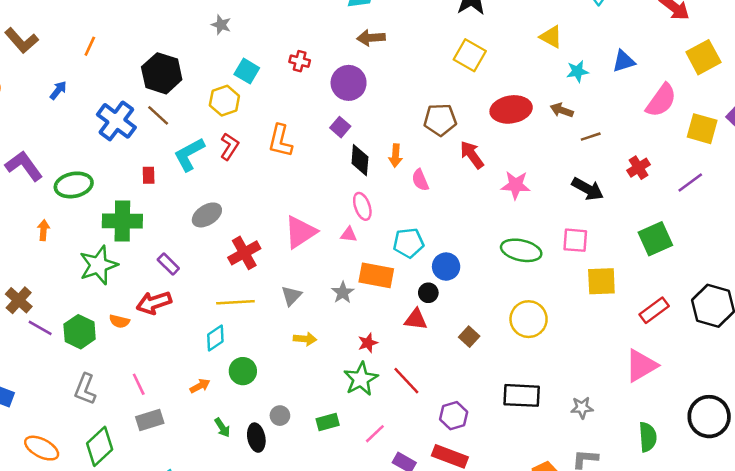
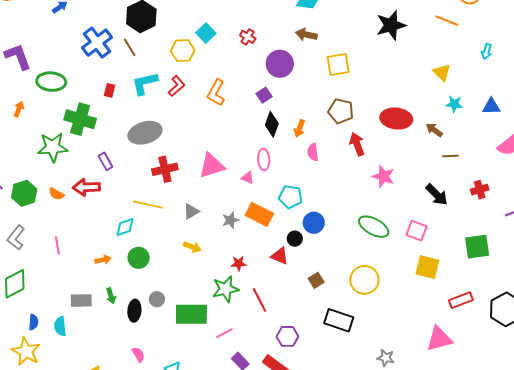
yellow square: (470, 55) -> (338, 64), moved, turned 35
gray ellipse: (207, 215) -> (145, 133), size x1.4
black rectangle: (522, 395) -> (339, 320), moved
gray rectangle: (150, 420) -> (81, 300), moved
green rectangle: (328, 422) -> (191, 314), size x1.8

